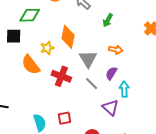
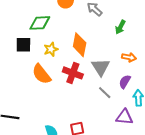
yellow star: (47, 48) -> (51, 49), moved
red cross: (61, 76) -> (73, 73), moved
purple triangle: (110, 107) -> (124, 117), turned -36

